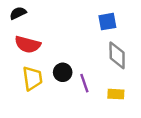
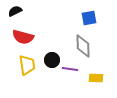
gray diamond: (117, 55) -> (83, 46), moved
purple line: (84, 83) -> (70, 69), turned -63

